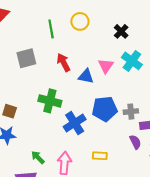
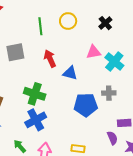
black cross: (121, 31) -> (105, 23), moved
pink triangle: (106, 66) -> (94, 52), moved, turned 42
gray cross: (131, 112) -> (109, 93), moved
blue cross: (75, 123) -> (36, 120), moved

